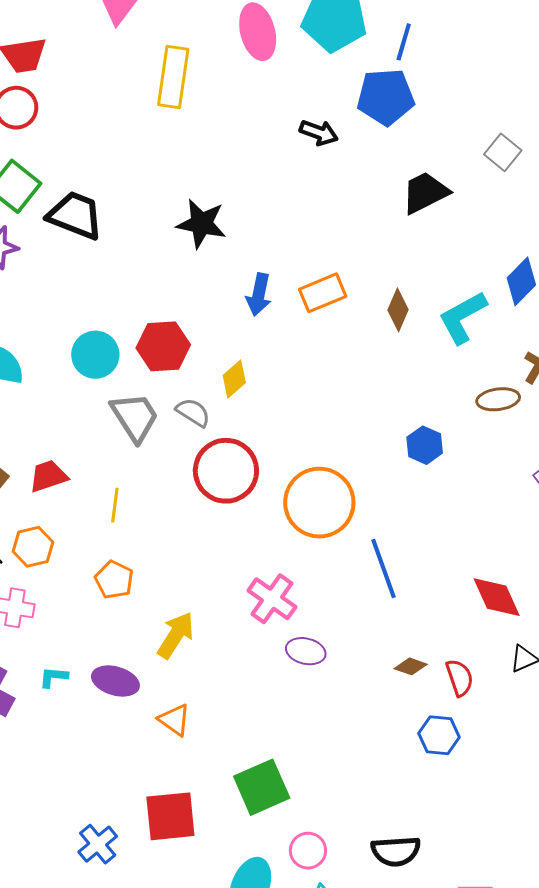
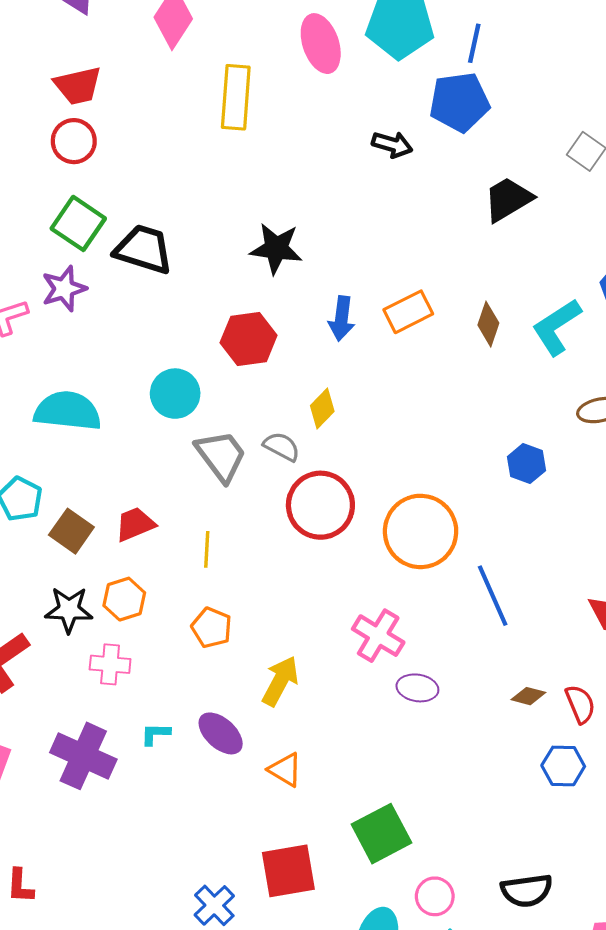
red hexagon: (163, 346) -> (249, 339), moved
purple ellipse: (115, 681) -> (221, 733), turned 30

